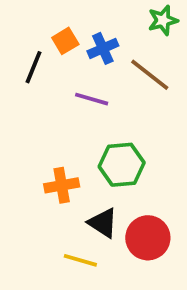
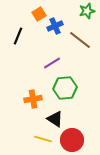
orange square: (65, 41) -> (39, 14), moved
purple line: (92, 99) -> (52, 63), moved, turned -48
red circle: (148, 238) -> (72, 140), moved

